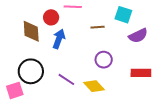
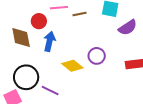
brown line: (98, 27) -> (79, 14), moved
purple line: (66, 79) -> (50, 91), moved
yellow diamond: (94, 86) -> (72, 66), moved

